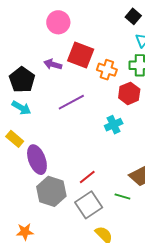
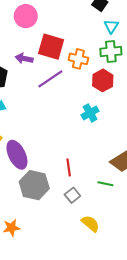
purple line: (71, 102) -> (50, 79), moved
red line: (87, 177) -> (69, 167), turned -54
gray square: (89, 205) -> (72, 195), size x0.6

